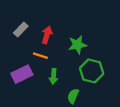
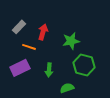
orange line: (40, 56) -> (29, 47), moved
green semicircle: (73, 96) -> (67, 88), turned 48

